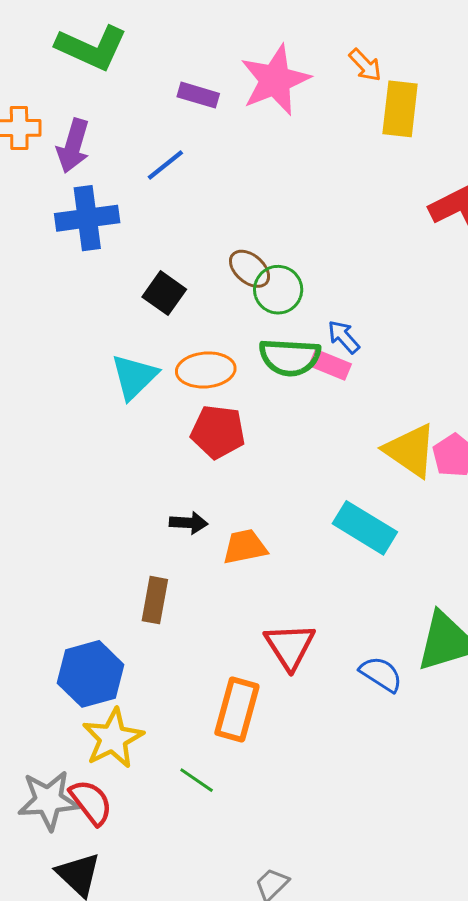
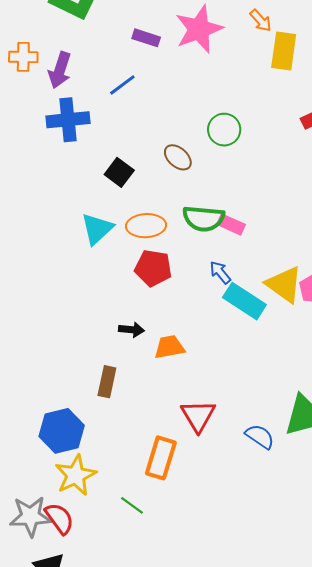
green circle: (278, 290) -> (224, 130), moved
blue arrow: (344, 337) -> (220, 272), moved
cyan rectangle: (365, 528) -> (244, 301), moved

